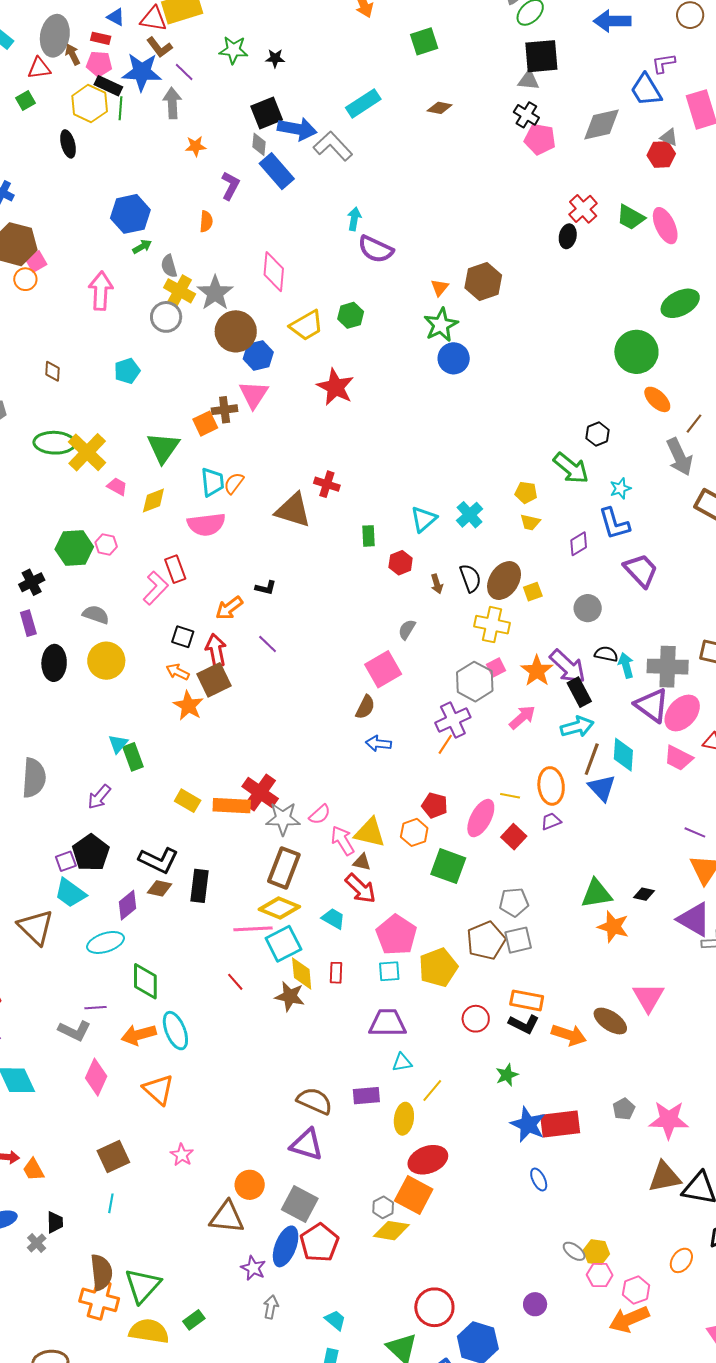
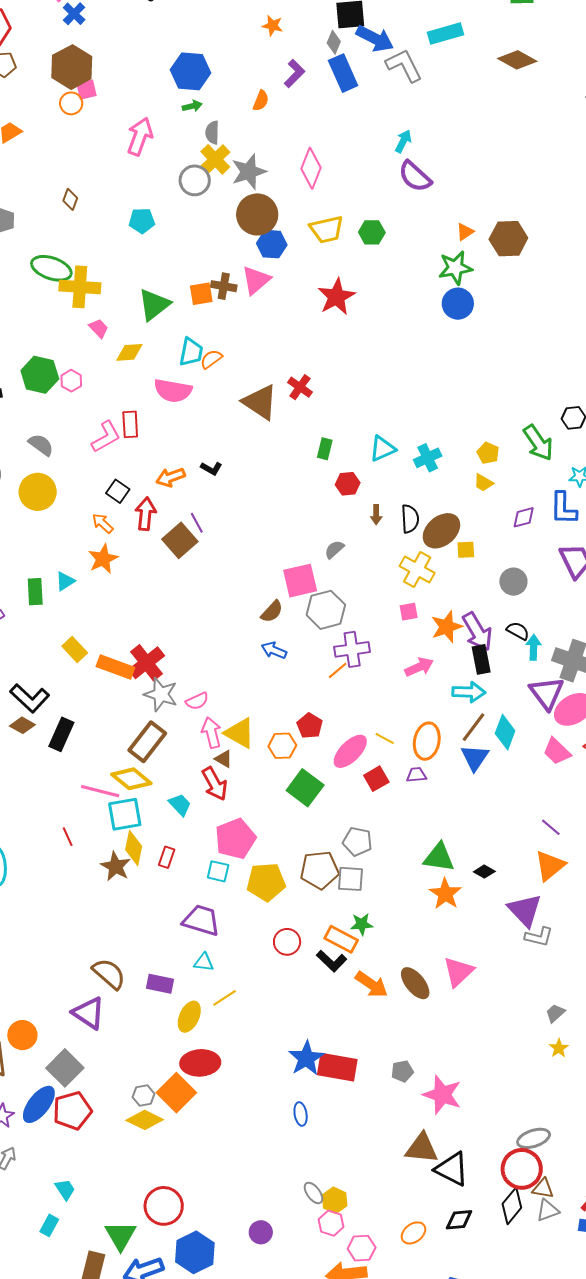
brown diamond: (440, 108) -> (517, 60), size x1.5
yellow cross: (87, 452) -> (80, 287), turned 33
brown square: (214, 680) -> (180, 540), moved, turned -32
gray hexagon: (475, 682) -> (326, 610), moved
cyan triangle: (118, 744) -> (65, 581), moved
green star: (507, 1075) -> (362, 924), moved

